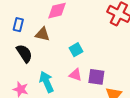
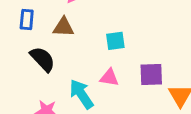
cyan square: (76, 50) -> (115, 41), turned 32
pink triangle: (75, 75) -> (109, 78), moved

